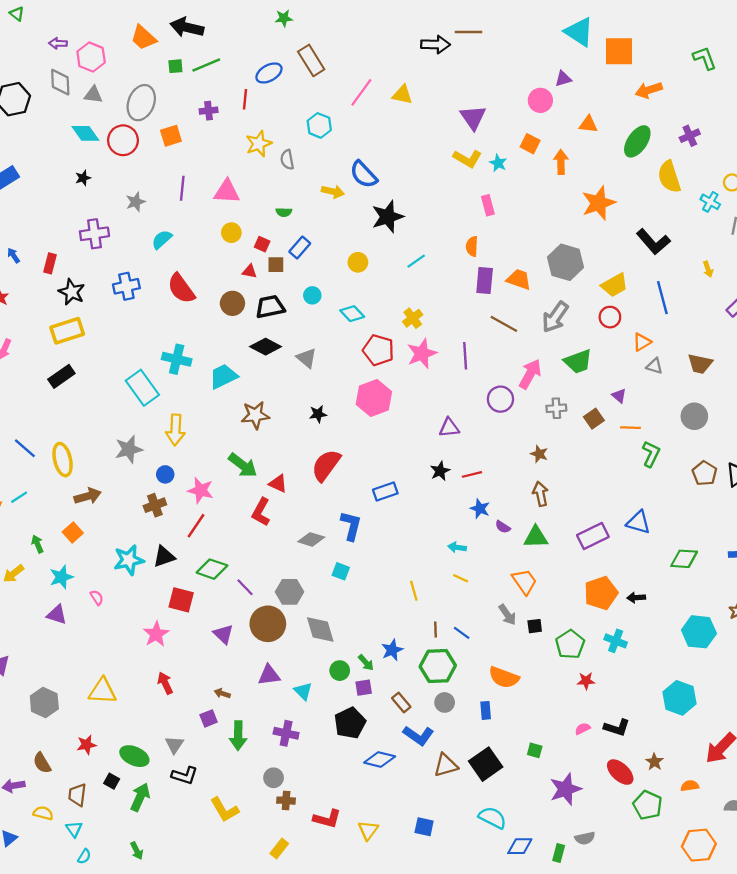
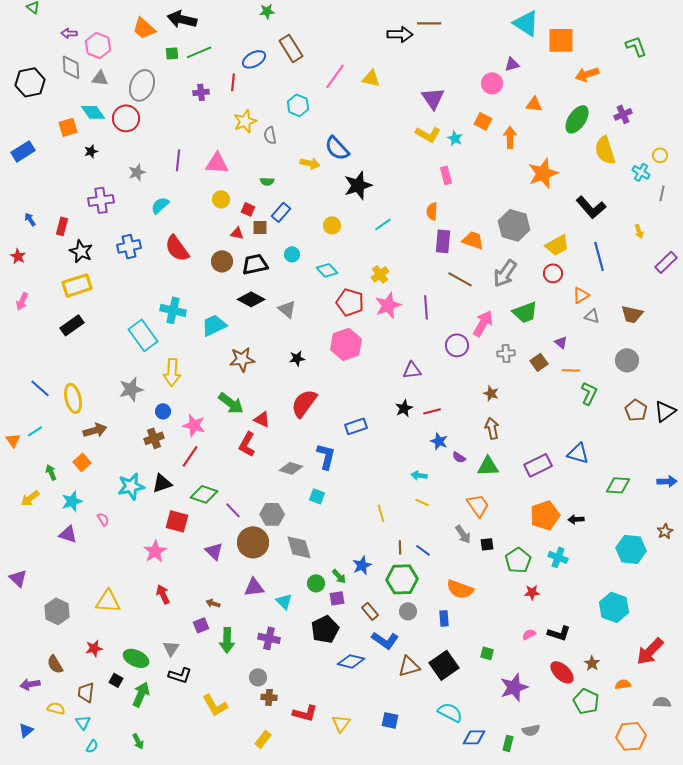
orange square: (171, 136) -> (68, 127), moved

